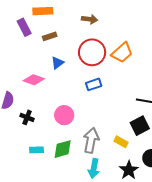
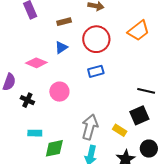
brown rectangle: (50, 36) -> (64, 22), moved
orange trapezoid: (122, 53) -> (138, 31), moved
pink circle: (64, 115) -> (59, 92), moved
green diamond: (63, 149) -> (54, 148), moved

